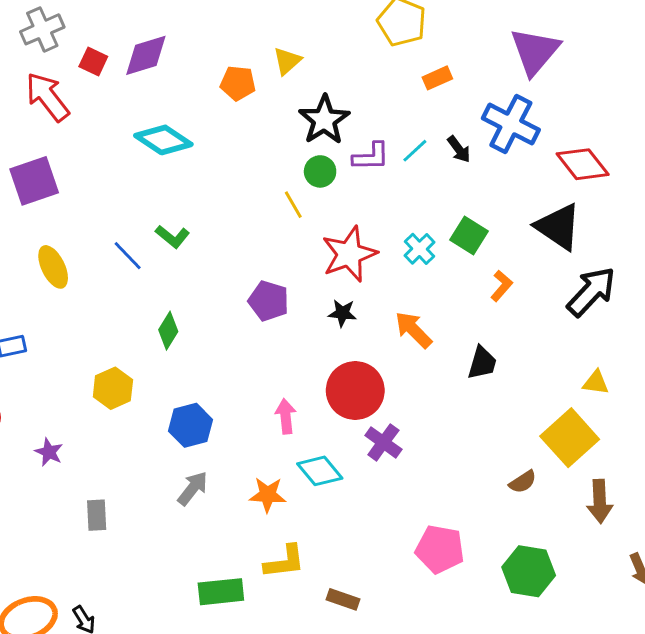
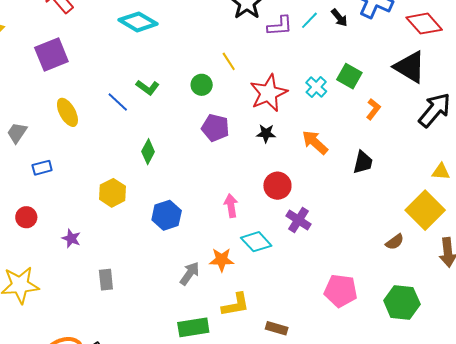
green circle: (320, 171) -> (202, 85), moved
red circle: (355, 390) -> (277, 186), size x0.7
gray arrow: (193, 488) -> (190, 273), moved

